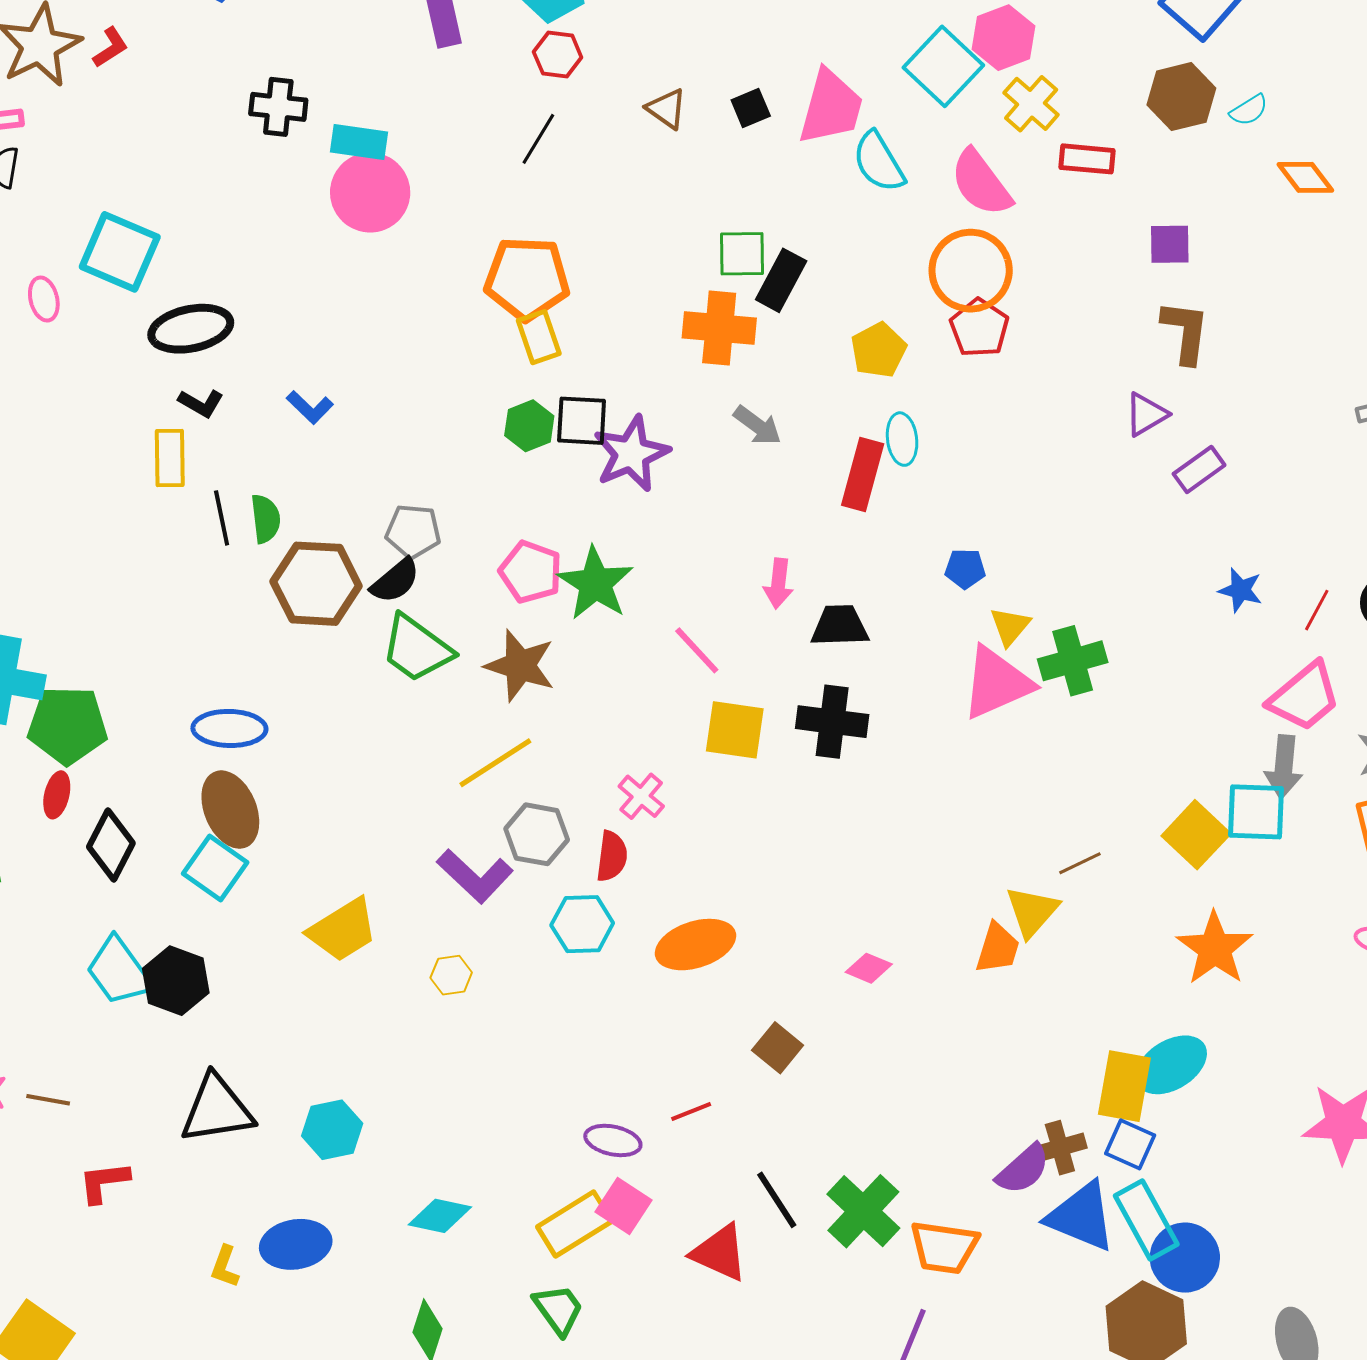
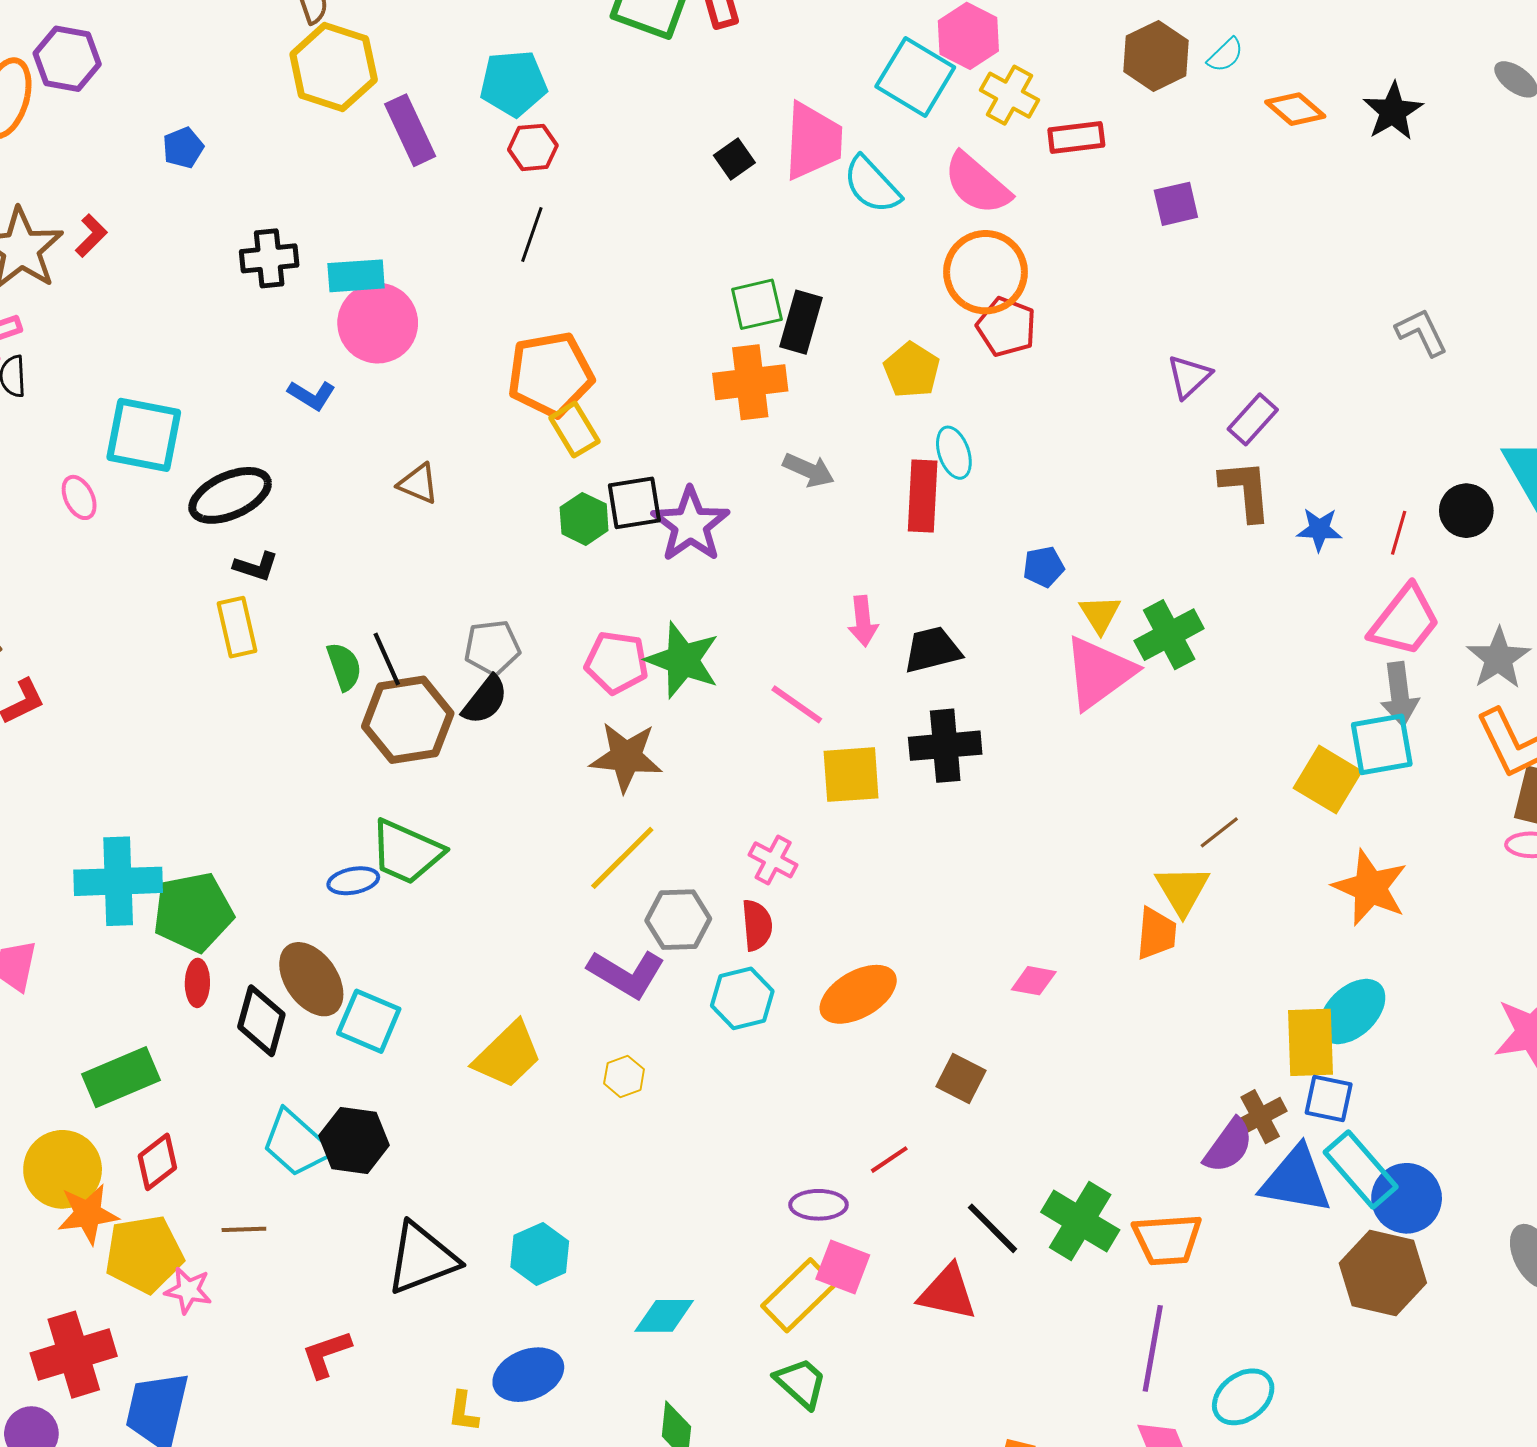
brown triangle: (667, 109) -> (418, 484), moved
brown L-shape: (1185, 332) -> (1246, 490), moved
blue L-shape: (310, 407) -> (312, 395), moved
black line: (222, 518) -> (387, 659), moved
green trapezoid: (417, 649) -> (406, 852), moved
blue ellipse: (229, 728) -> (353, 881), size x0.7
brown ellipse: (230, 810) -> (311, 979), moved
brown line: (48, 1100) -> (244, 1229), moved

